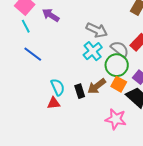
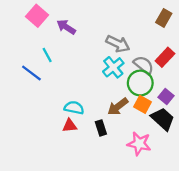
cyan line: (26, 26) -> (47, 55), moved
blue line: (33, 54) -> (31, 73), moved
cyan semicircle: (58, 87) -> (74, 108), turned -54
black rectangle: (80, 91) -> (101, 128), moved

